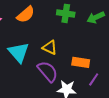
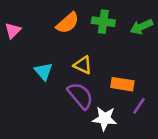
orange semicircle: (26, 14) -> (68, 23), moved
cyan triangle: (19, 52) -> (43, 71), size x0.7

